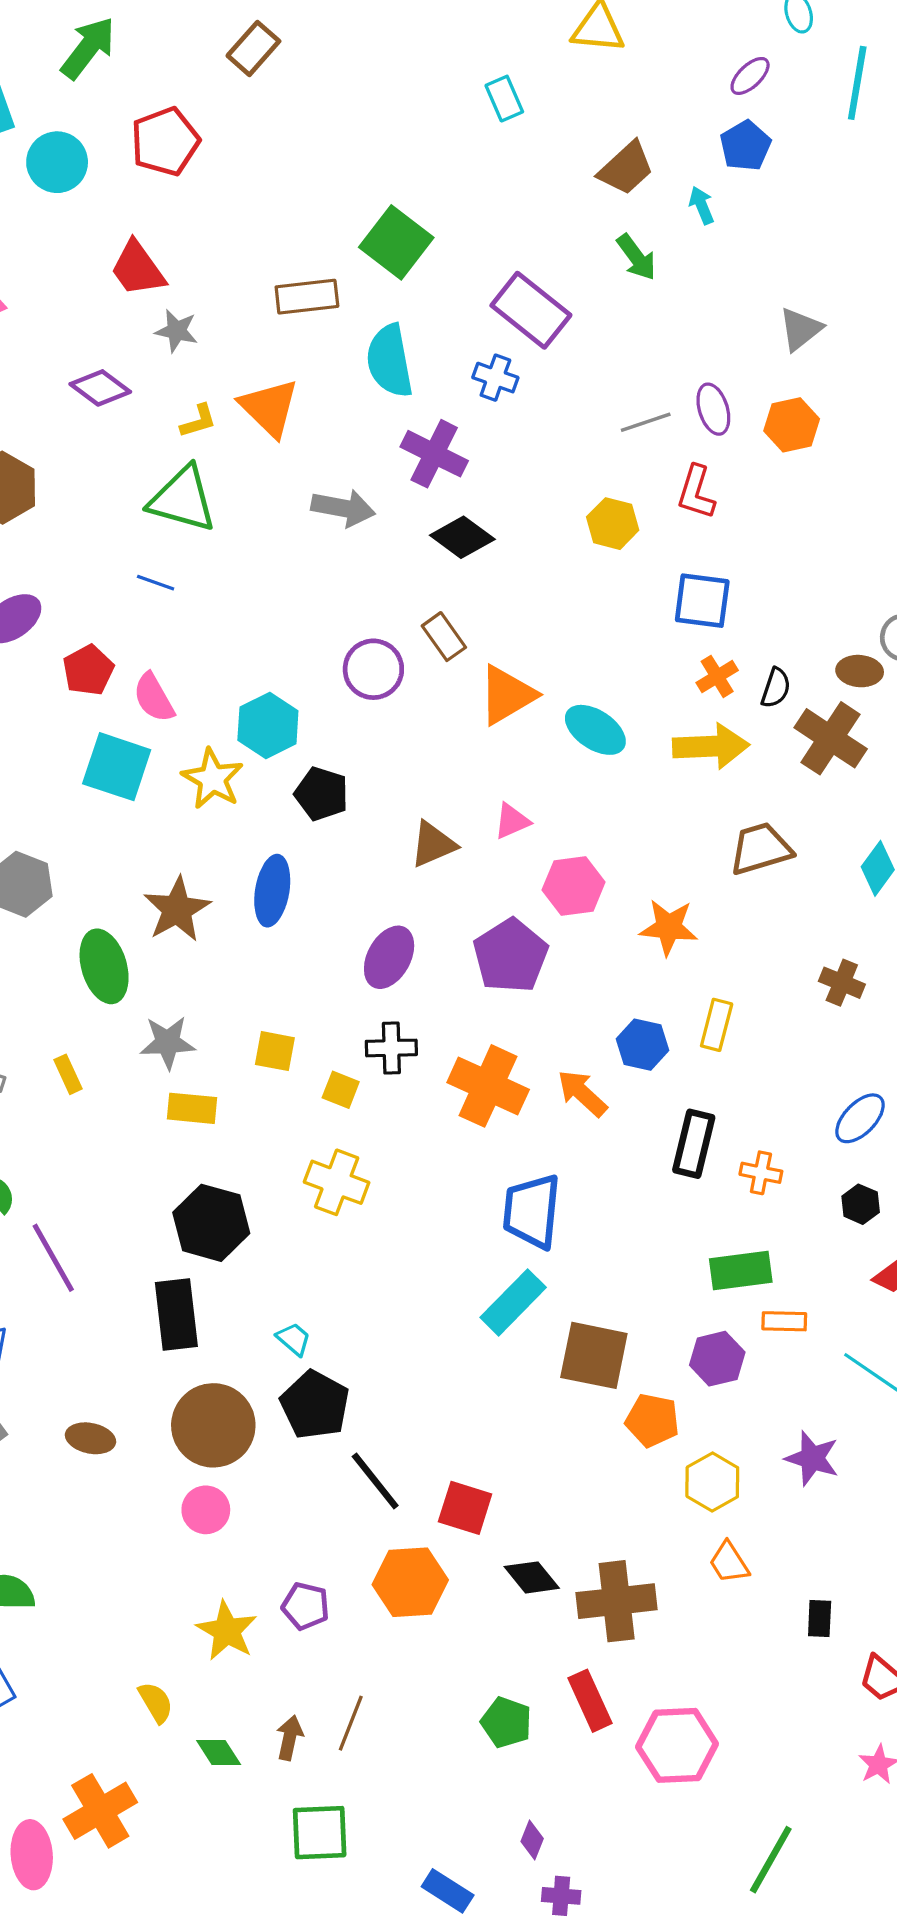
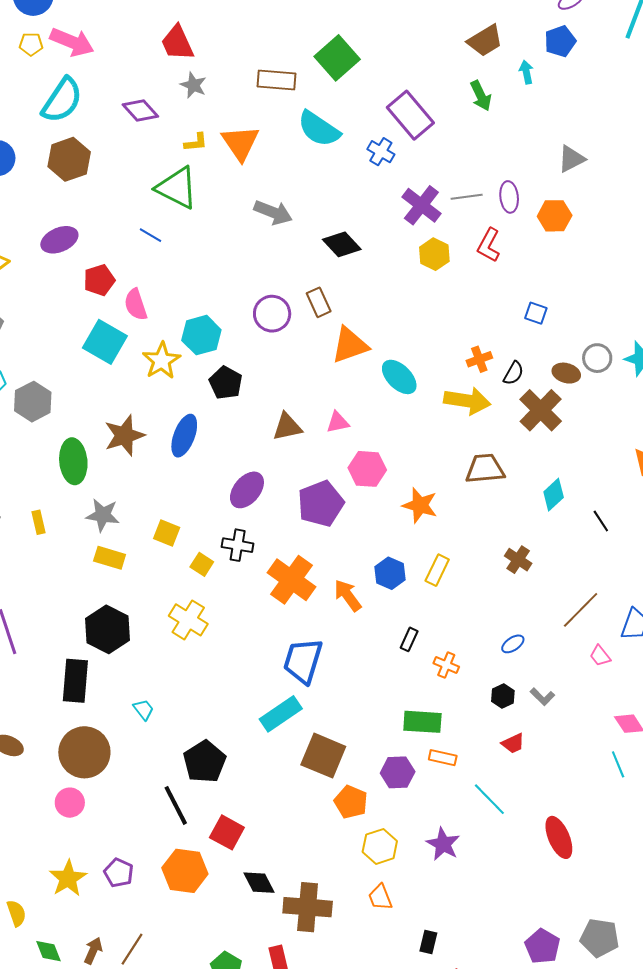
cyan semicircle: (390, 361) -> (319, 129), turned -57
purple cross: (434, 454) -> (421, 205), moved
blue square: (702, 601) -> (536, 313), moved, size x0.6
blue ellipse: (860, 1118) -> (513, 644), size x0.7
black rectangle: (694, 1144) -> (409, 639), size x0.6
black pentagon: (315, 1405) -> (205, 762), moved

